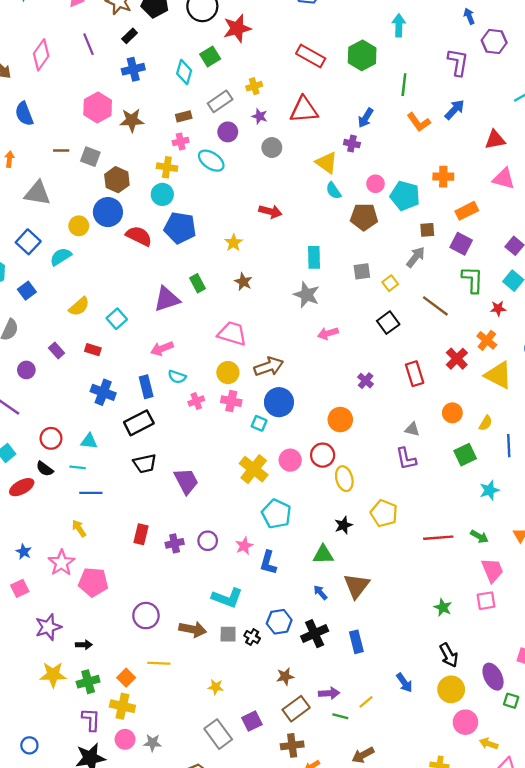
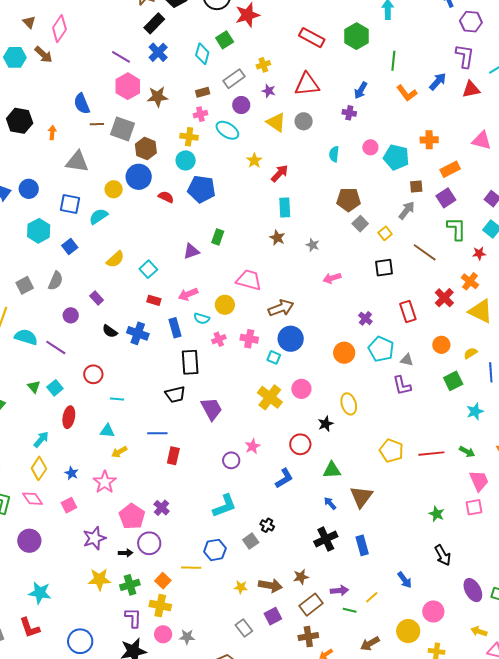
black rectangle: (130, 36) -> (154, 23), size x1.5
purple line: (88, 44) -> (121, 57), moved, turned -36
pink diamond: (41, 55) -> (59, 29), moved
purple L-shape: (458, 62) -> (465, 56), moved
blue cross: (133, 69) -> (158, 52), turned -30
blue semicircle: (24, 114) -> (82, 104), moved
red triangle: (495, 140) -> (471, 89), moved
gray circle: (272, 148) -> (304, 121), moved
gray square: (90, 157) -> (122, 129), size x1.4
yellow triangle: (327, 163) -> (276, 122), moved
cyan semicircle: (333, 191) -> (334, 154), turned 42
red arrow: (270, 212) -> (280, 173), turned -60
brown pentagon: (364, 217) -> (349, 200), moved
red semicircle: (139, 236) -> (166, 197), size x0.7
blue square: (28, 242) -> (70, 204), turned -30
yellow star: (234, 243) -> (254, 161), moved
purple square: (461, 244) -> (446, 198), turned 30
cyan rectangle: (314, 257) -> (285, 207), moved
gray square: (362, 271) -> (360, 224), turned -35
brown star: (243, 282) -> (277, 238), moved
green rectangle: (197, 283) -> (218, 237), turned 49
gray star: (307, 295) -> (313, 245), size x0.6
purple triangle: (167, 299) -> (191, 251), size x0.7
black square: (388, 323) -> (384, 268), turned 30
red rectangle: (93, 350) -> (154, 300), moved
yellow circle: (228, 373) -> (225, 305), moved
black rectangle: (139, 423) -> (190, 362), moved, turned -65
yellow semicircle: (486, 423) -> (470, 353), turned -152
cyan triangle: (89, 441) -> (107, 431), moved
red circle: (323, 455) -> (300, 444), moved
black semicircle: (45, 469) -> (110, 331), moved
red ellipse: (22, 487) -> (69, 417), turned -50
blue line: (91, 493) -> (157, 433), moved
yellow pentagon: (384, 513) -> (391, 451), moved
cyan pentagon: (276, 514) -> (381, 349), moved
black star: (343, 525) -> (326, 424), moved
yellow arrow: (79, 528) -> (119, 452), turned -84
purple cross: (175, 543) -> (162, 508), moved, turned -35
pink star: (244, 546) -> (253, 446), moved
blue L-shape: (268, 563) -> (284, 478), turned -135
pink pentagon: (93, 582) -> (132, 516), moved, turned 30
cyan L-shape: (227, 598) -> (225, 506), moved, turned -40
purple circle: (146, 616) -> (149, 543), moved
blue hexagon: (279, 622) -> (215, 550), moved
brown arrow: (193, 629) -> (270, 585), moved
gray square: (228, 634) -> (251, 541), turned -35
black cross: (252, 637) -> (267, 525), moved
purple ellipse: (493, 677) -> (473, 590), moved
yellow circle: (451, 689) -> (408, 631), moved
pink circle: (465, 722) -> (433, 611), moved
gray rectangle: (218, 734) -> (244, 628), size x0.7
blue circle: (29, 745) -> (80, 641), size x1.6

